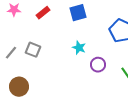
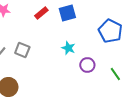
red rectangle: (43, 13) -> (41, 13), moved

